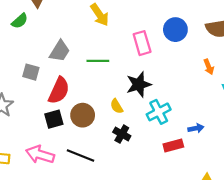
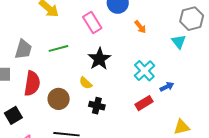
orange arrow: (209, 67) -> (140, 27), moved
cyan cross: (159, 112) -> (144, 71), moved
black square: (54, 119) -> (13, 115), moved
blue arrow: (196, 128) -> (167, 87), moved

